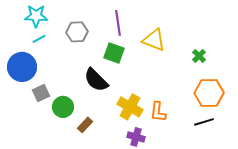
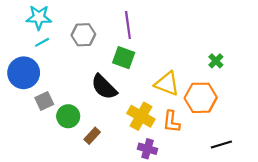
yellow triangle: (154, 40) -> (167, 84), moved
orange hexagon: (209, 93) -> (201, 98), moved
black line: (204, 122) -> (221, 144), moved

